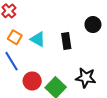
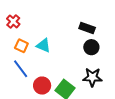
black circle: (93, 25) -> (91, 47), moved
black rectangle: (66, 41) -> (87, 28), moved, turned -56

